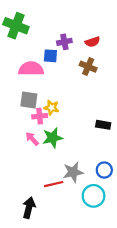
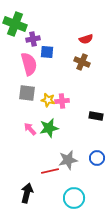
purple cross: (64, 42) -> (33, 39), moved
pink semicircle: (31, 69) -> (29, 64), turned 75
pink cross: (40, 116) -> (62, 101), moved
cyan circle: (94, 196) -> (74, 198), moved

